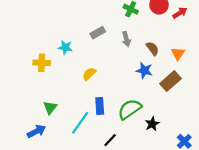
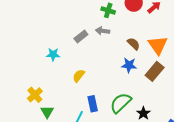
gray arrow: (126, 39) -> (103, 31), moved, turned 120
orange triangle: (178, 54) -> (158, 45), size x1.5
yellow cross: (42, 63) -> (35, 95), moved, turned -35

